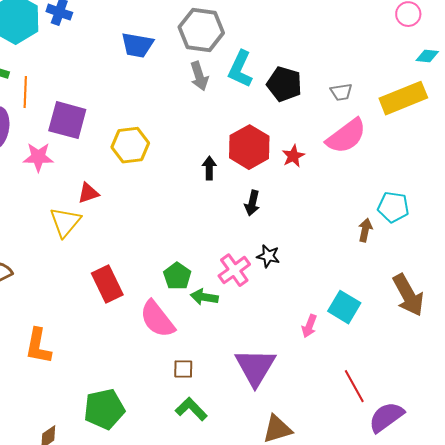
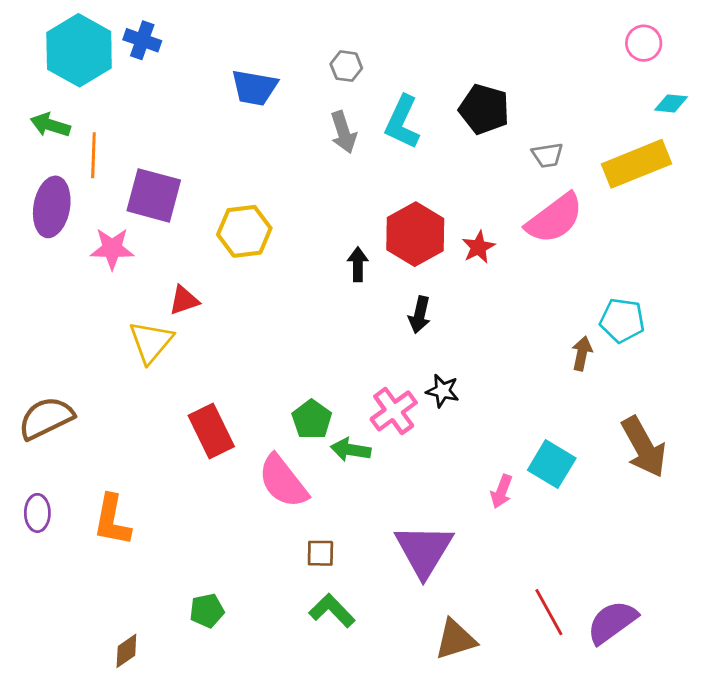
gray hexagon: (201, 30) -> (346, 66), size x0.5
black pentagon: (284, 84) -> (484, 109), moved
red line: (354, 386) -> (549, 612), moved
green pentagon: (104, 409) -> (207, 611), size x0.6

